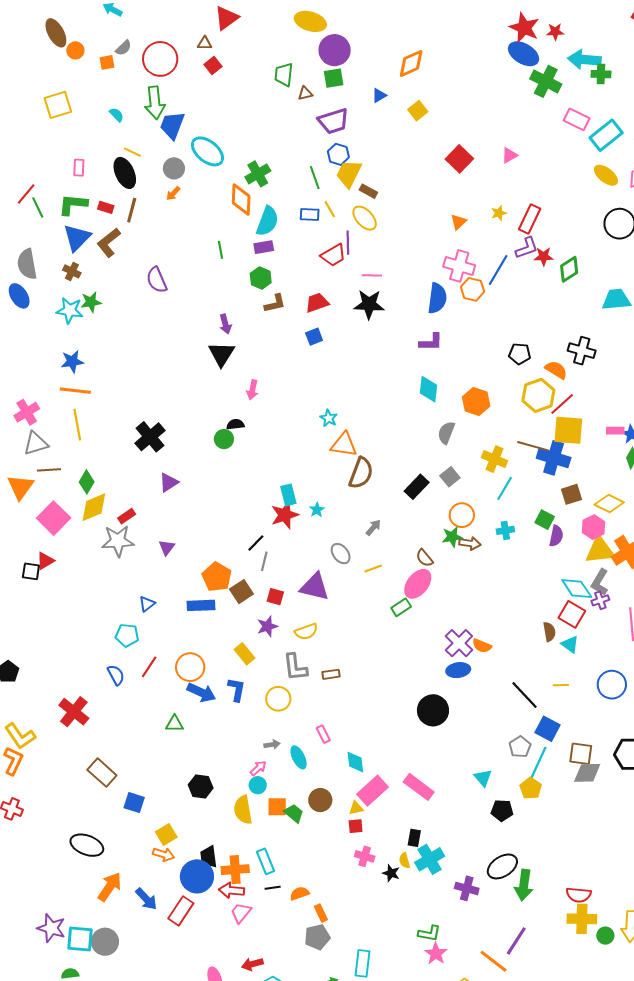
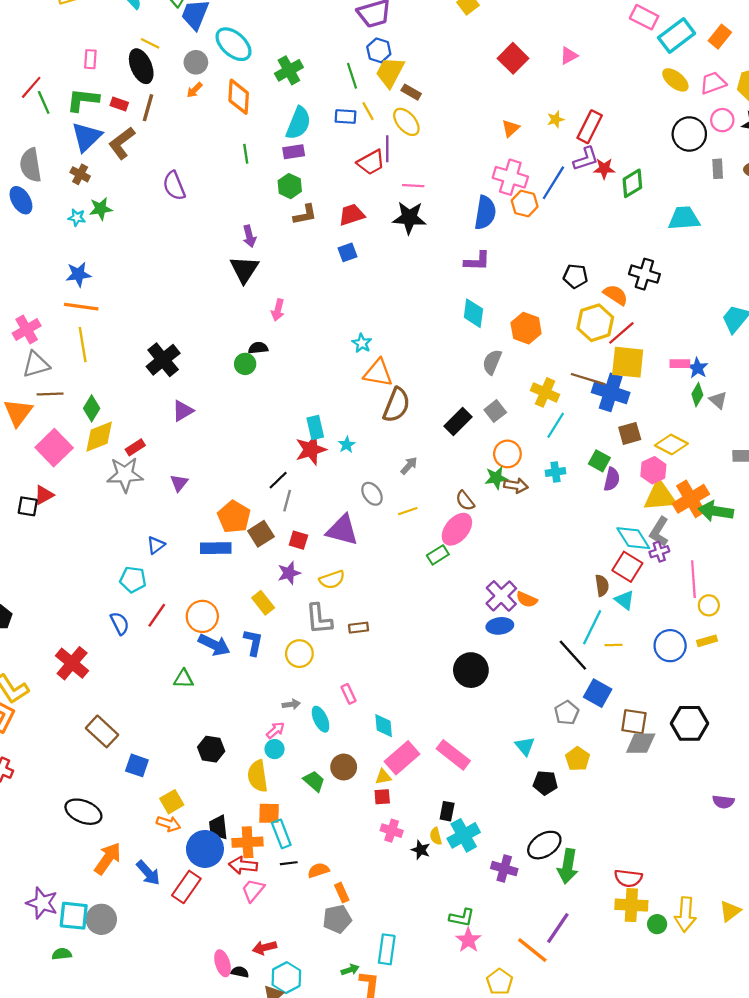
orange diamond: (241, 199) -> (239, 97), moved
cyan star: (70, 310) -> (77, 218), size x0.6
cyan line: (538, 763) -> (592, 627), moved
orange square: (277, 807) -> (269, 813), moved

